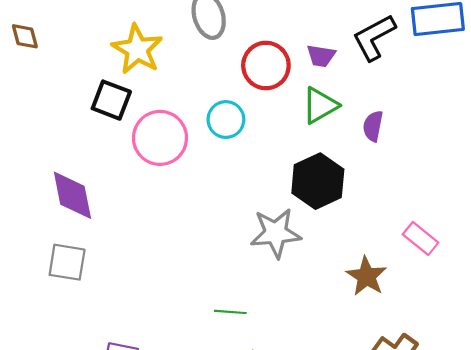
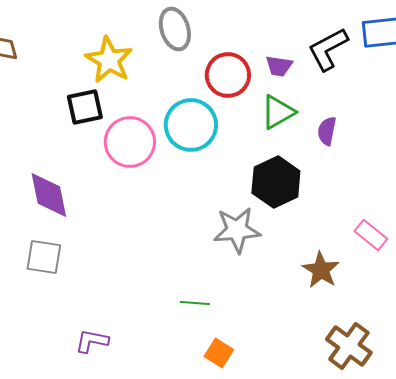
black square: (111, 100) -> (85, 107), turned -33
cyan circle: (226, 120) -> (191, 125), size x1.5

